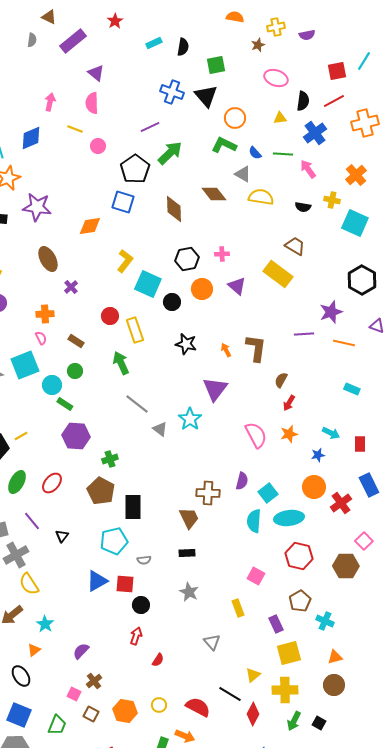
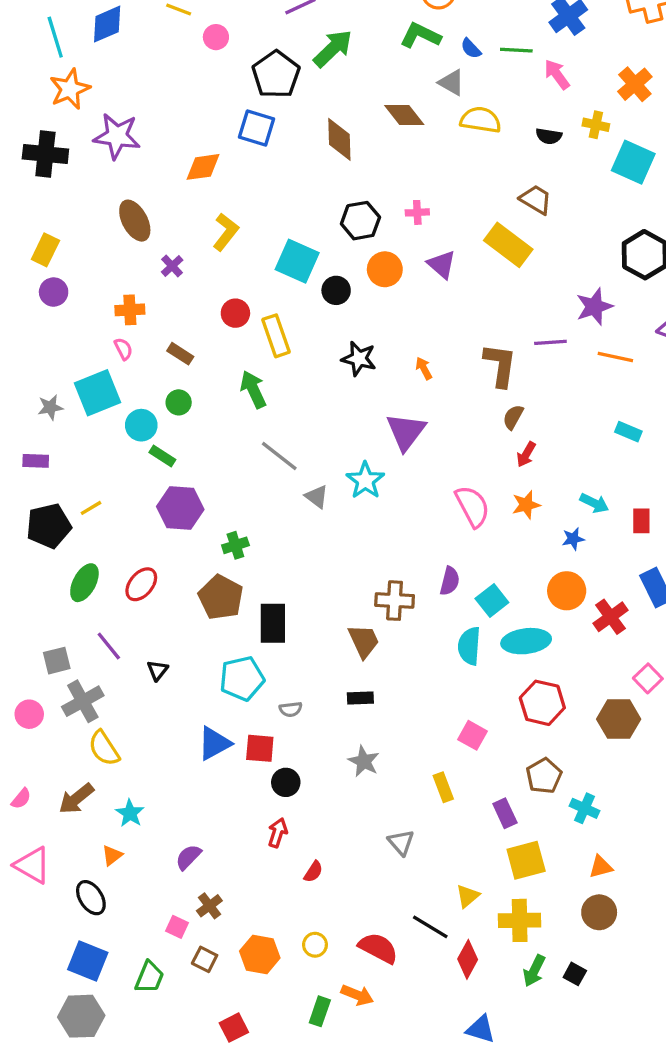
yellow L-shape: (125, 261) -> (226, 232), moved
brown L-shape: (256, 348) -> (500, 365), moved

